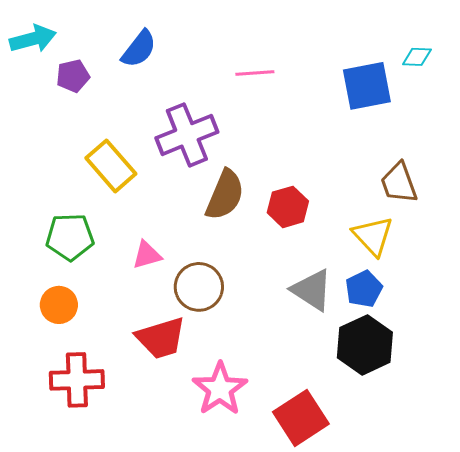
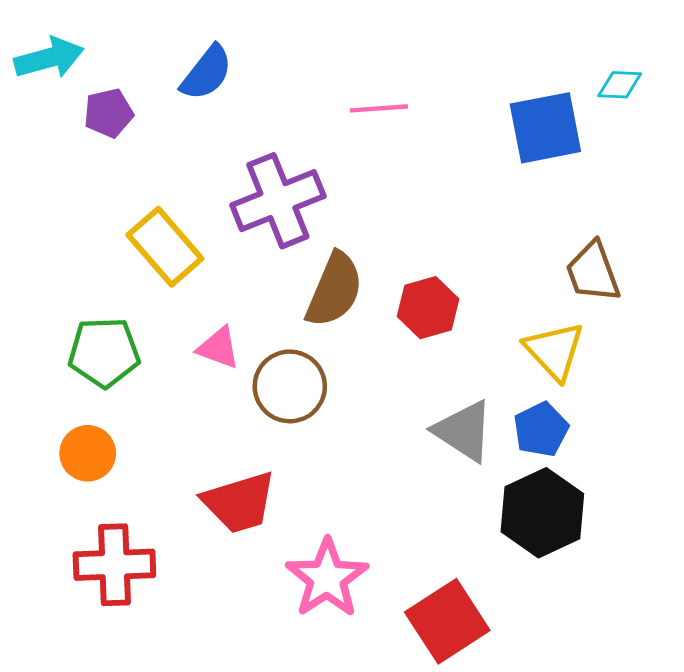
pink triangle: (147, 255) -> (218, 348), moved, turned 36
brown circle: (199, 287) -> (290, 386), moved

